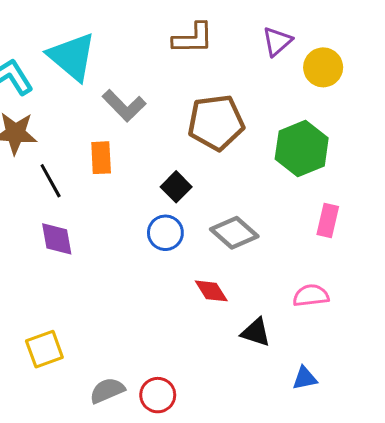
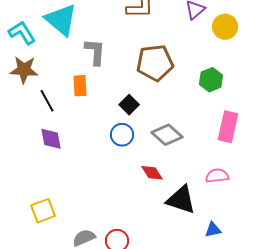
gray L-shape: (124, 106) -> (95, 52), turned -132
green hexagon: (302, 149) -> (211, 80), size x0.7
pink rectangle: (328, 221) -> (228, 127), size x1.4
black triangle: (256, 332) -> (181, 200), size x1.5

